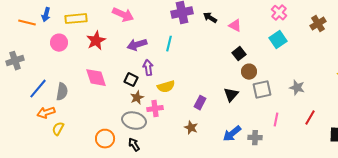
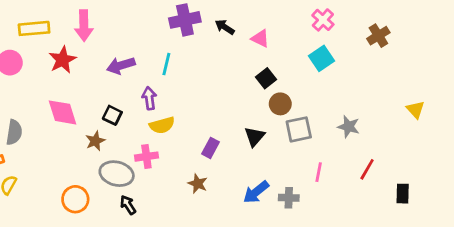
pink arrow: (123, 15) -> (84, 26), moved, turned 65
purple arrow: (148, 68) -> (149, 98), moved
brown star: (137, 98) -> (95, 141), moved
black arrow: (134, 145) -> (128, 205), moved

